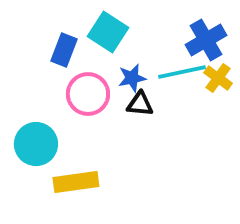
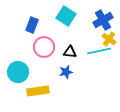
cyan square: (108, 32) -> (66, 16), moved
cyan line: (182, 72) -> (99, 51), moved
blue star: (132, 78) -> (66, 72), moved

